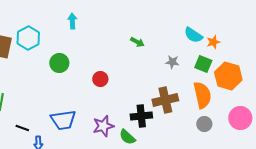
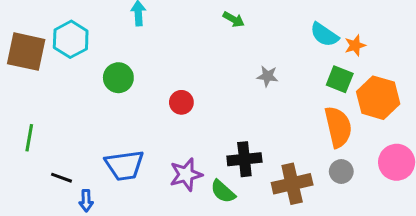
green arrow: (137, 42) -> (234, 19), moved
gray star: (172, 62) -> (267, 76), moved
brown cross: (165, 100) -> (292, 184), moved

